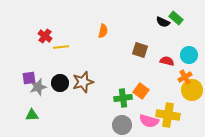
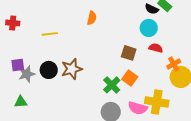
red cross: (45, 36) -> (13, 23), moved, turned -32
brown square: (140, 50) -> (129, 53), moved
cyan circle: (189, 55) -> (149, 28), moved
green cross: (123, 98) -> (112, 85), turned -36

